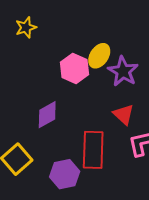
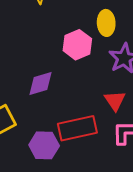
yellow ellipse: (99, 56) -> (106, 23), moved, turned -50
red rectangle: (93, 150) -> (77, 128), turned 63

